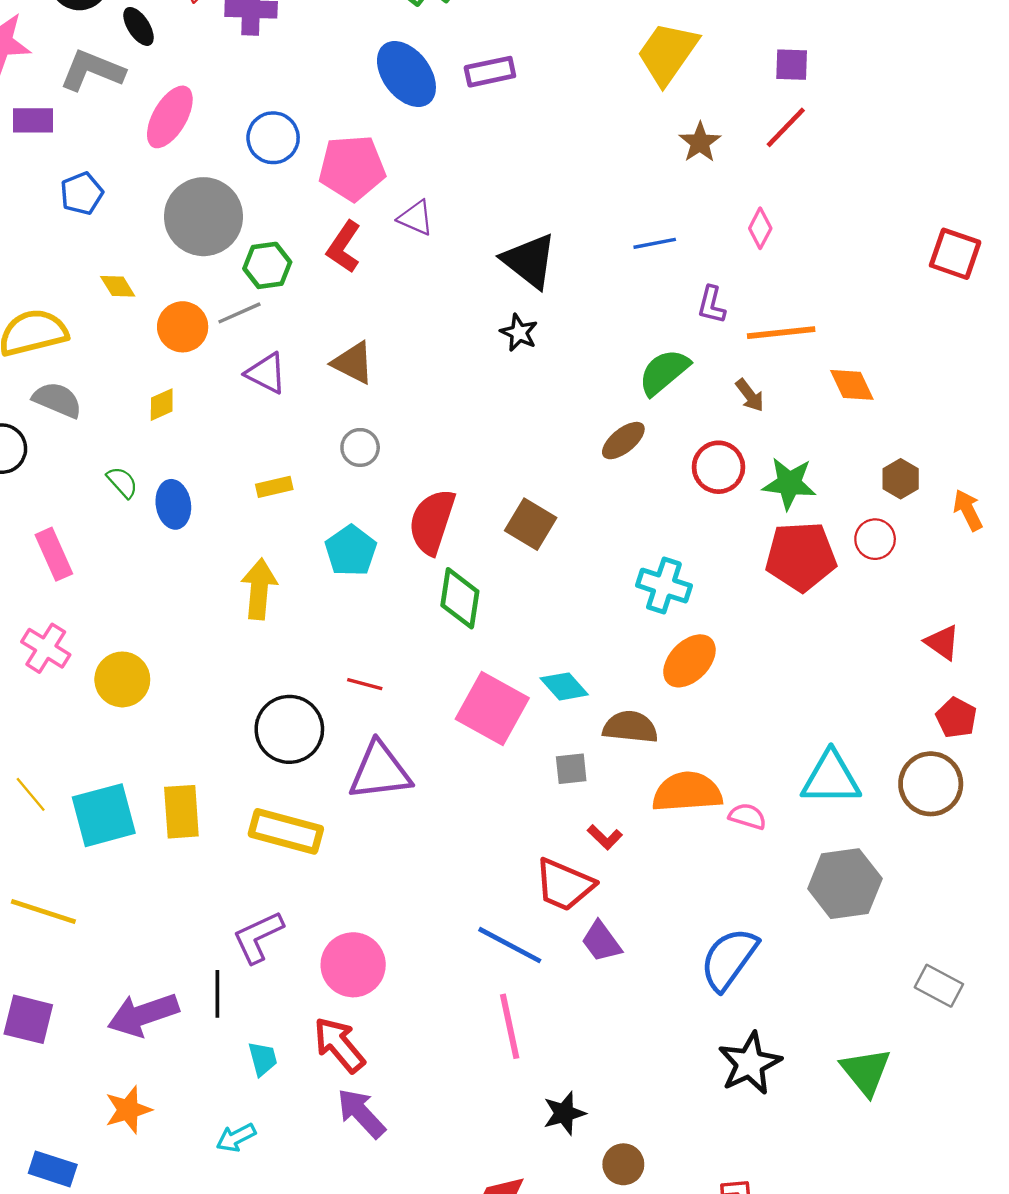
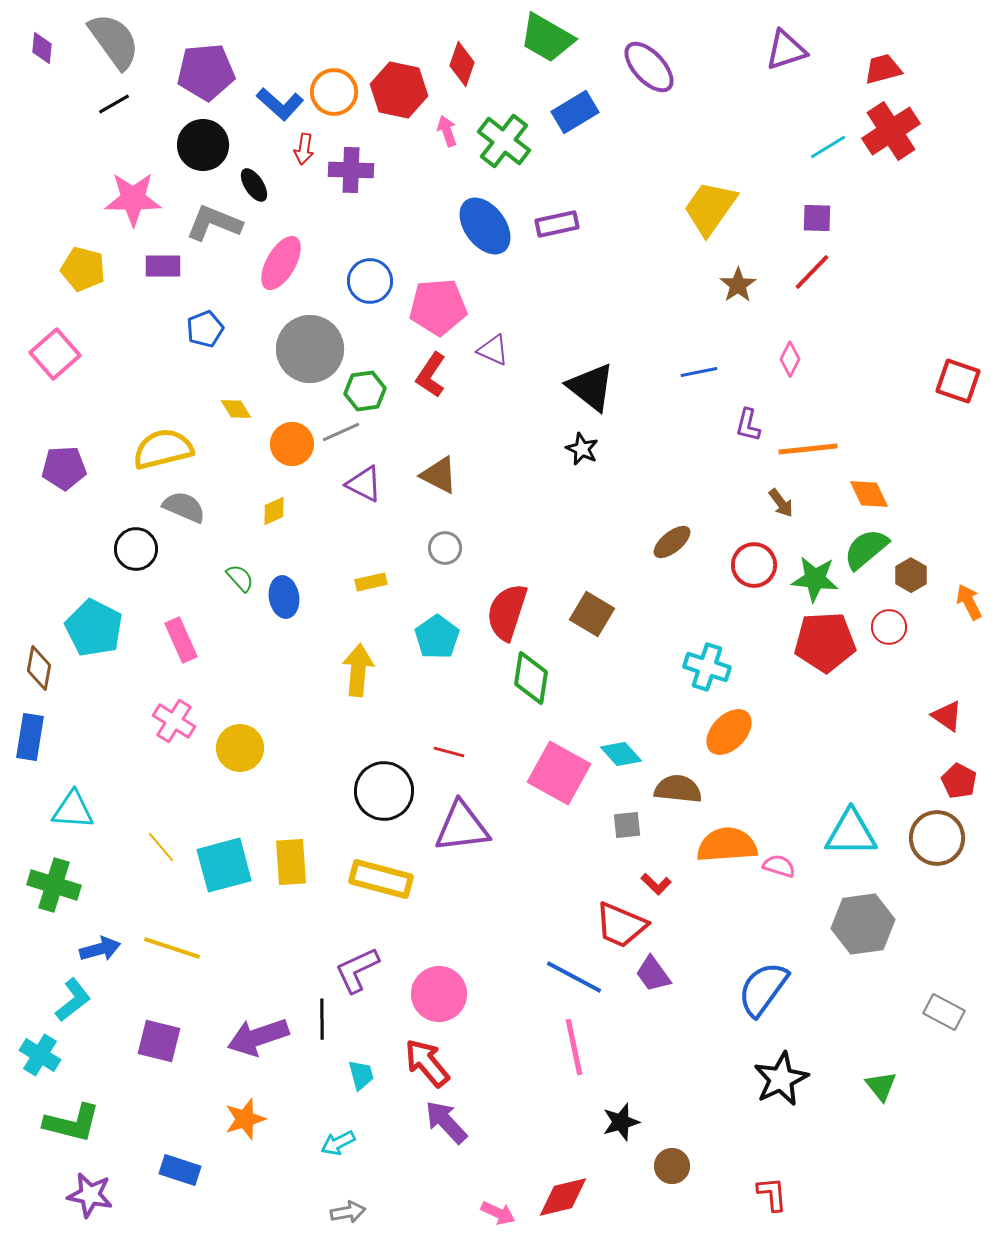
green semicircle: (664, 372) -> (866, 549), moved
green triangle: (866, 1072) -> (881, 1086), size x0.7

